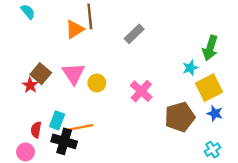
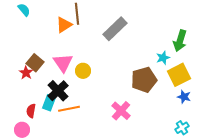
gray rectangle: (134, 34) -> (115, 29), size x1.4
pink cross: (141, 91) -> (121, 111), moved
brown pentagon: (180, 117) -> (144, 80), moved
black cross: (64, 141) -> (58, 91), moved, turned 30

